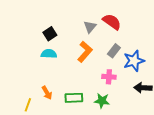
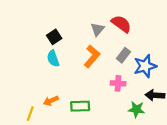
cyan semicircle: (49, 54) -> (53, 58), turned -112
orange arrow: (47, 93) -> (51, 101), turned 96
green star: (102, 101) -> (136, 109), moved

